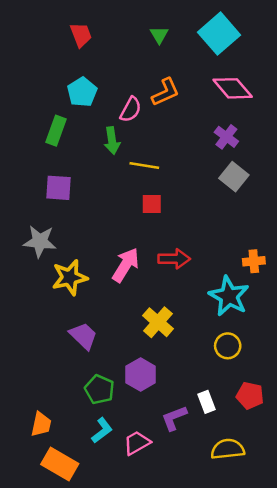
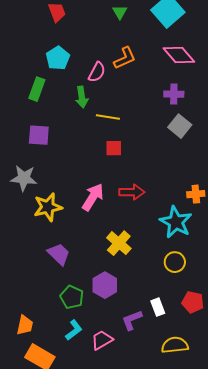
purple cross: (226, 137) -> (174, 94), turned -36

